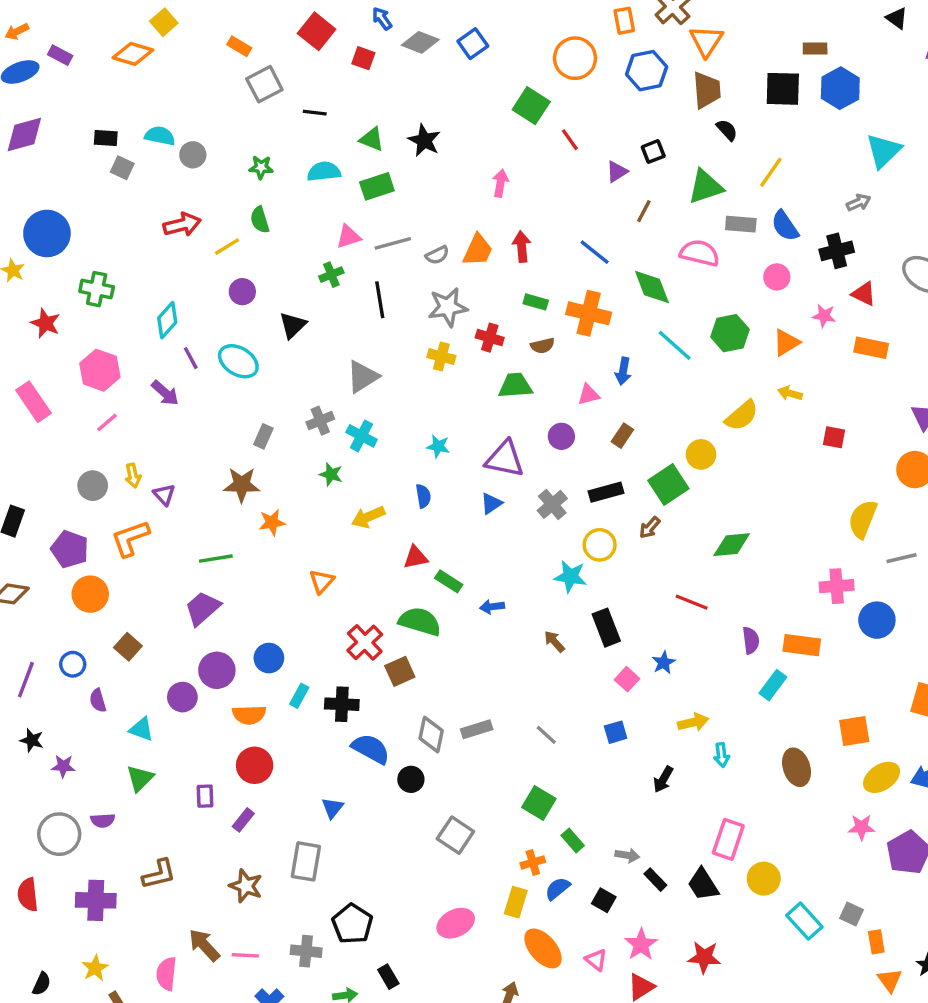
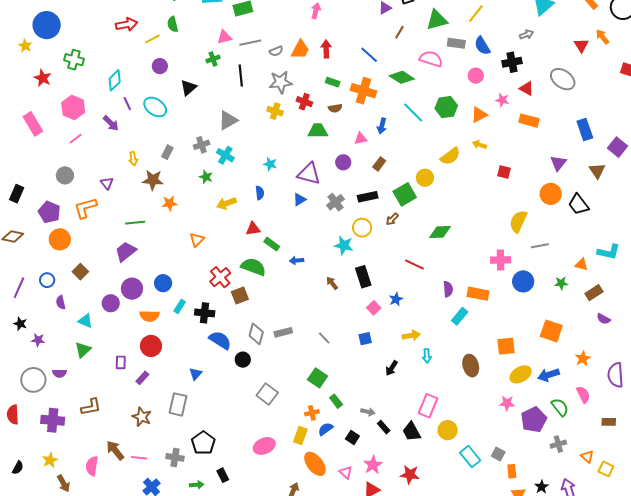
green diamond: (652, 287) -> (402, 77), turned -40
yellow arrow: (133, 476) -> (133, 159), moved

